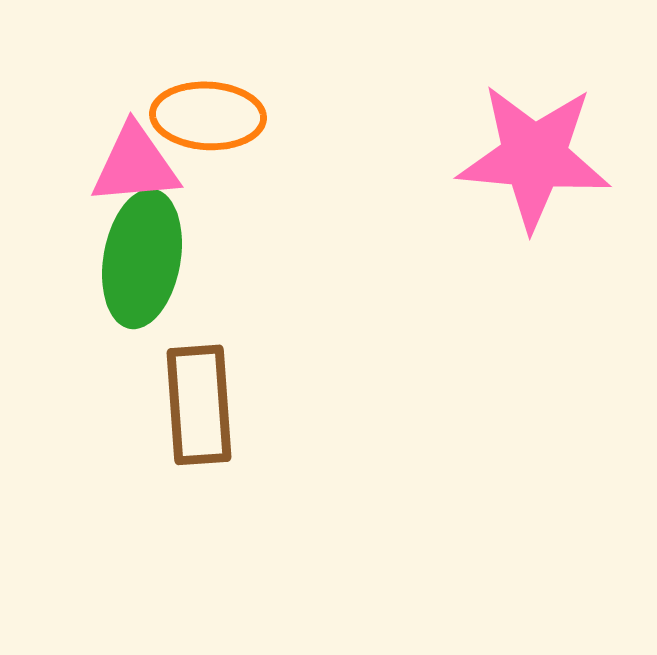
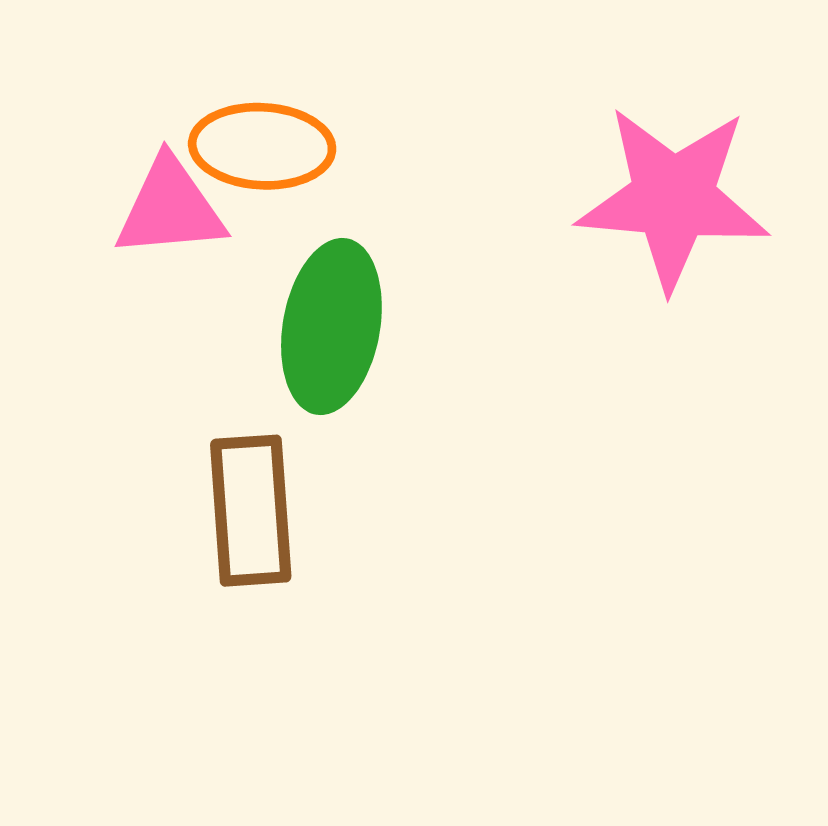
green ellipse: (142, 259) -> (331, 327), moved

